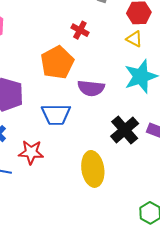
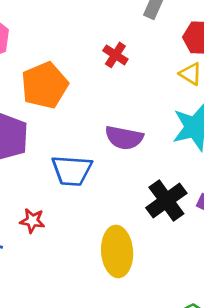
orange pentagon: (57, 62) -> (45, 85), moved
red star: (31, 152) -> (32, 221), size x0.7

